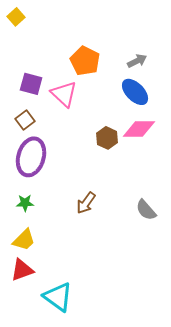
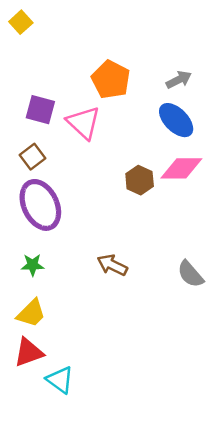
purple ellipse: (31, 157) -> (40, 205), turned -42
brown arrow: (86, 203) -> (112, 265), turned 80
cyan triangle: (58, 297) -> (60, 380), moved, size x0.7

